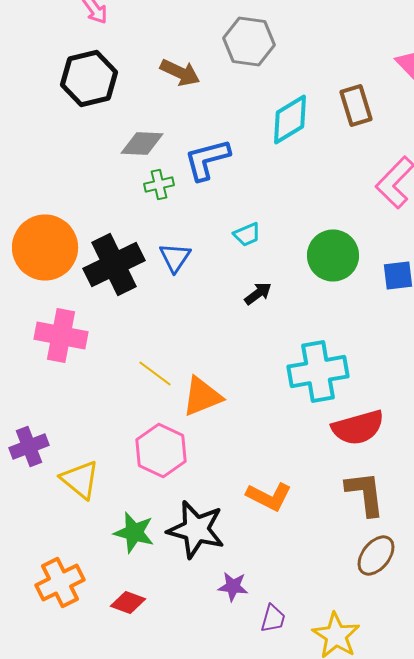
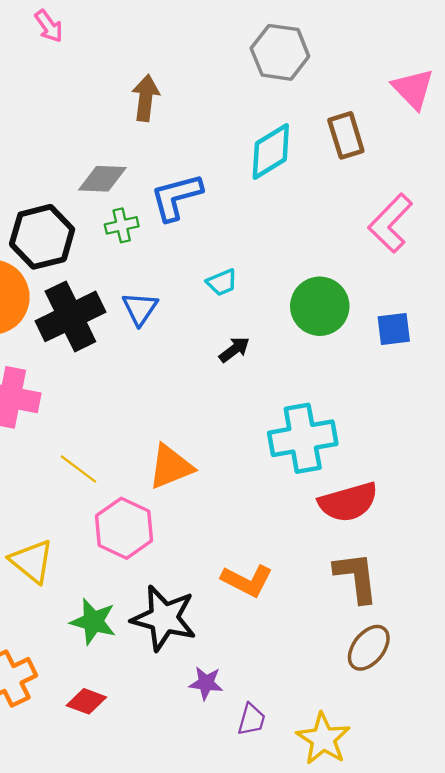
gray hexagon: (249, 42) -> (280, 52), moved
brown arrow: (180, 72) -> (146, 98), turned -108
black hexagon: (89, 78) -> (42, 237), moved
yellow line: (155, 374) -> (78, 469), moved

